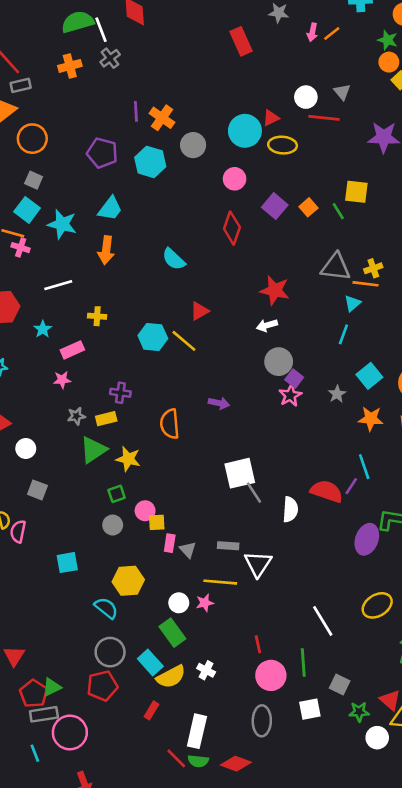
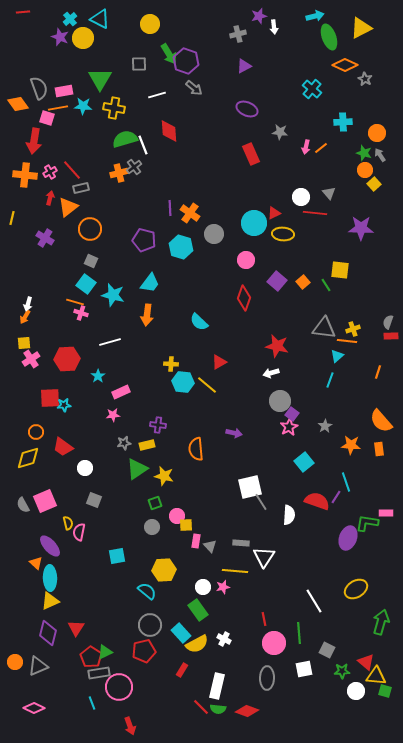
gray cross: (110, 58) -> (134, 167), moved
yellow cross: (97, 316) -> (171, 364), moved
cyan square: (369, 376) -> (304, 462), moved

